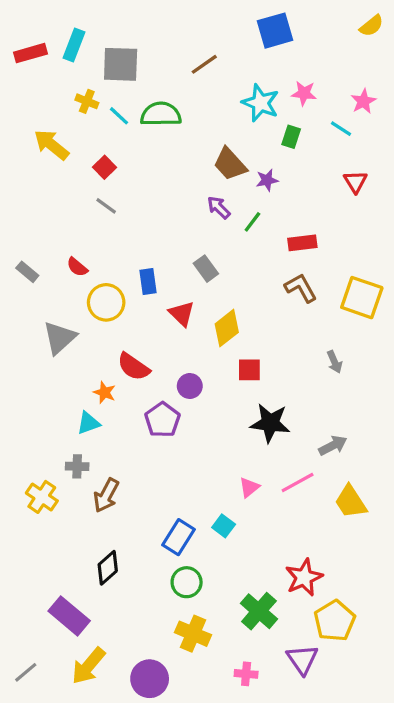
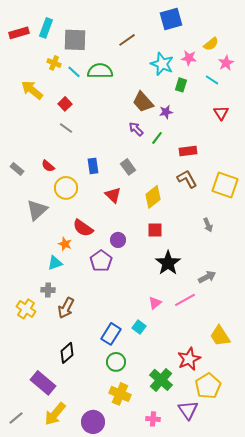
yellow semicircle: (372, 26) -> (211, 44), moved
blue rectangle: (148, 281) -> (93, 166), moved
yellow diamond: (227, 328) -> (153, 197), moved
black star: (270, 423) -> (168, 263), turned 30
yellow trapezoid: (351, 502) -> (220, 336), moved

